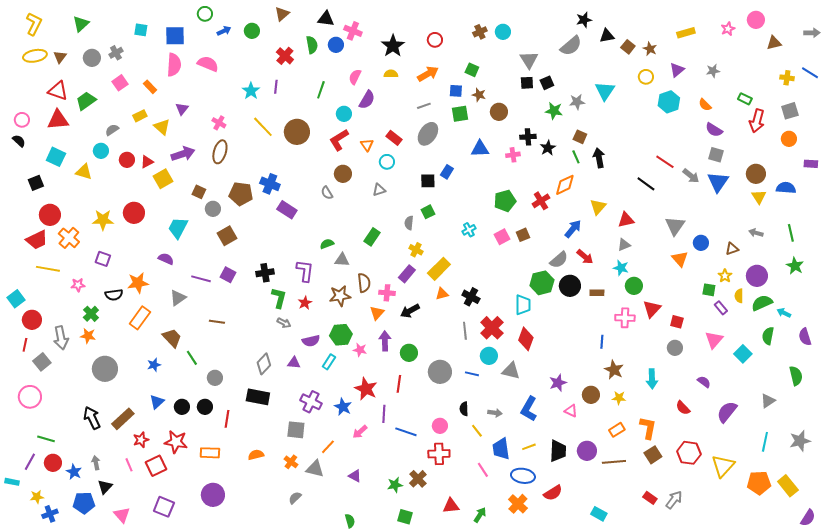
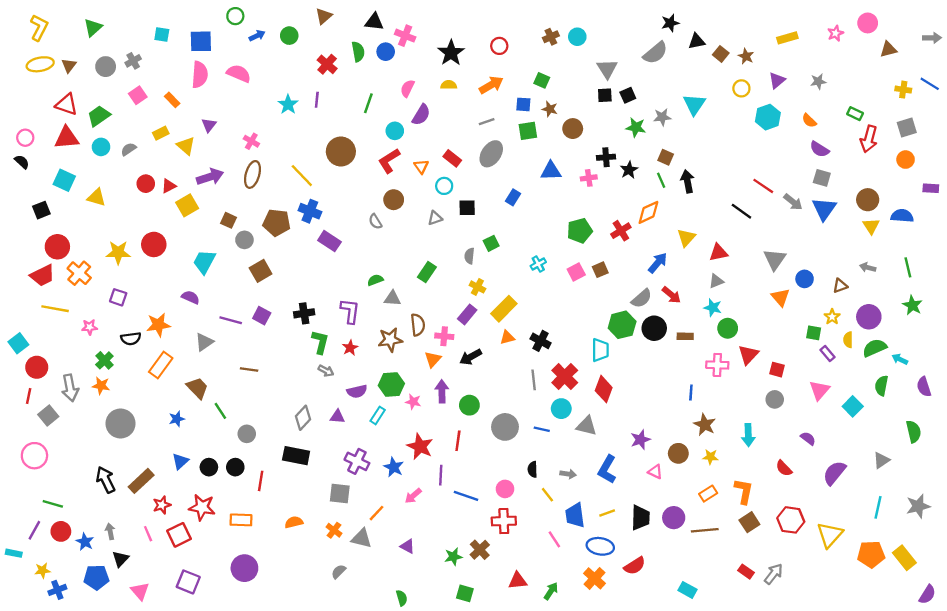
yellow line: (263, 127) -> (302, 176), moved
cyan circle: (101, 151) -> (101, 147), moved
black square: (428, 181) -> (467, 208), moved

